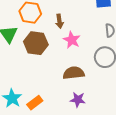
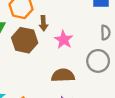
brown arrow: (59, 21) -> (43, 23), moved

